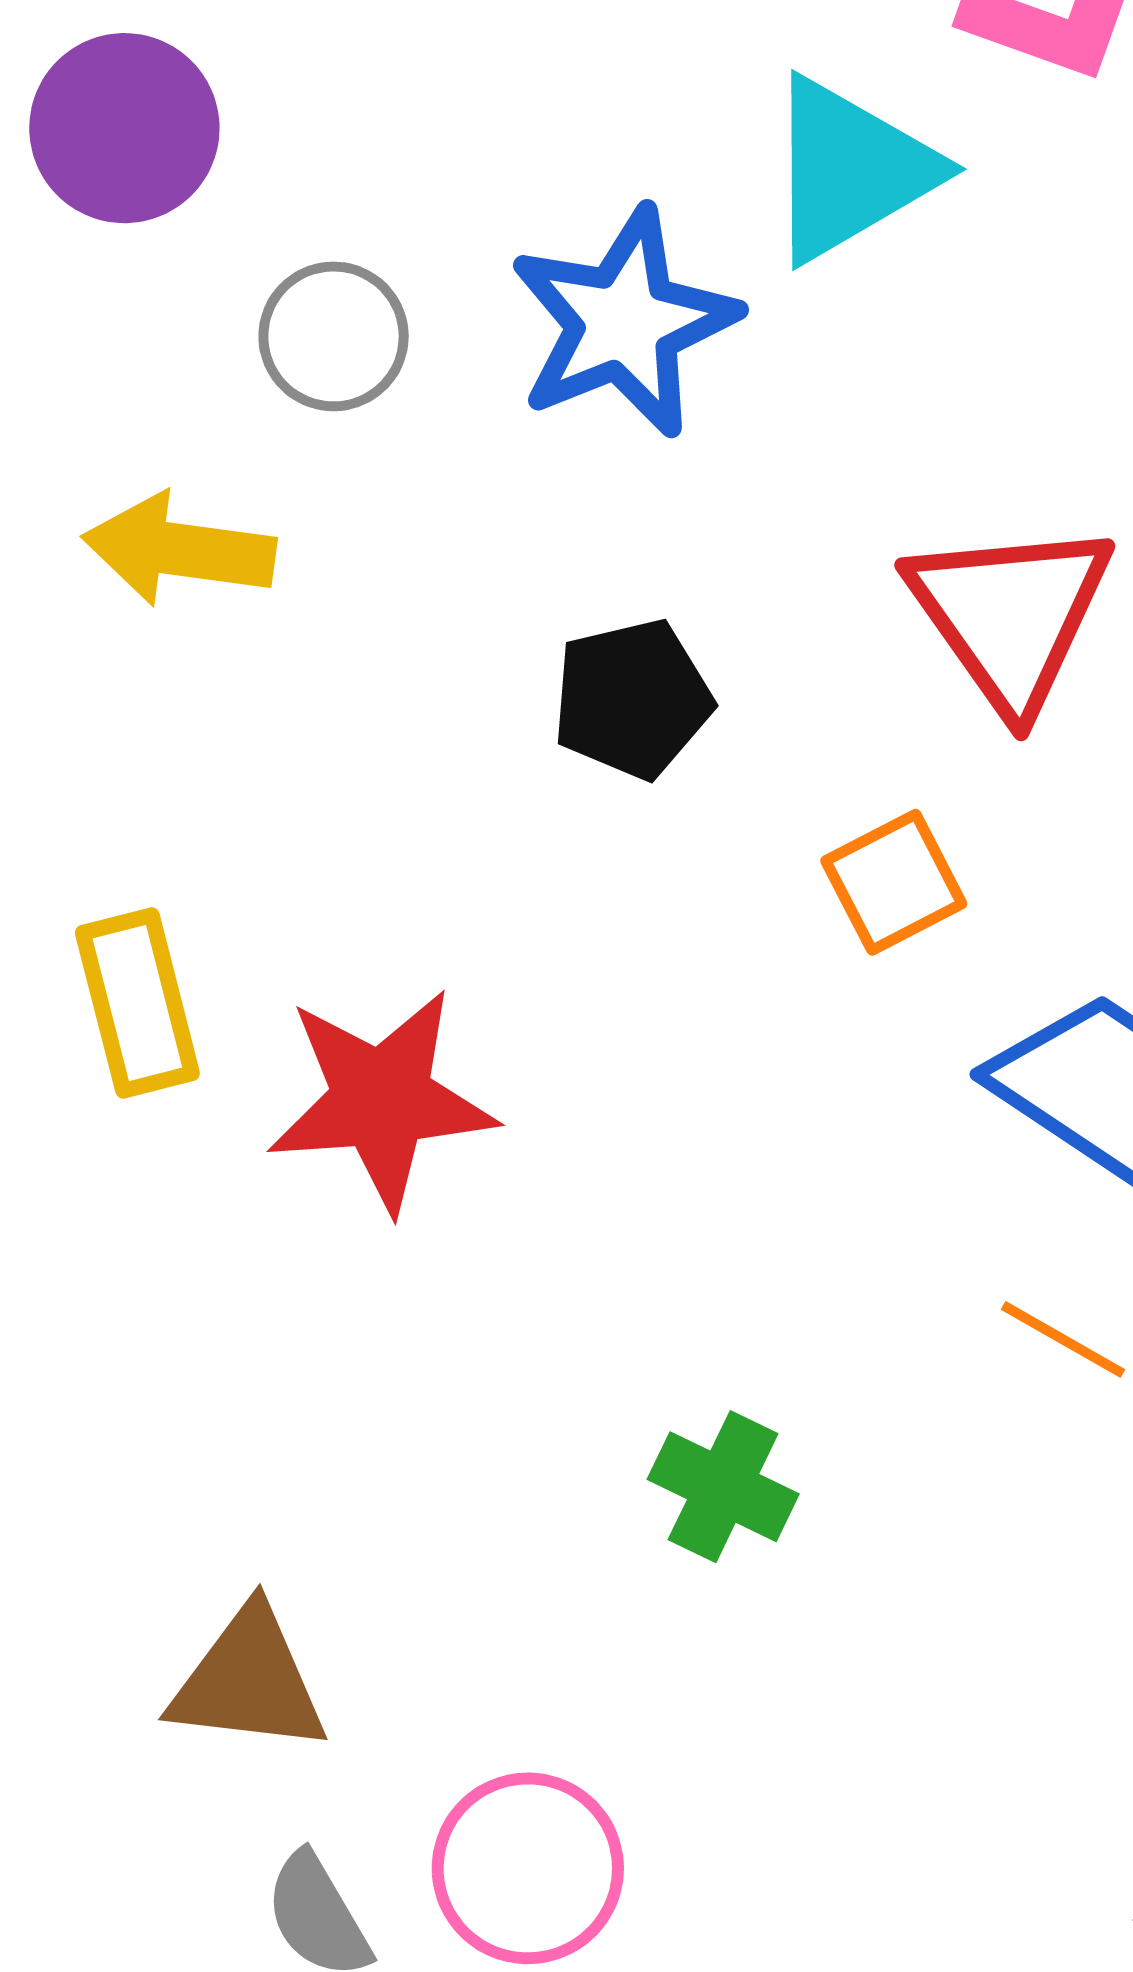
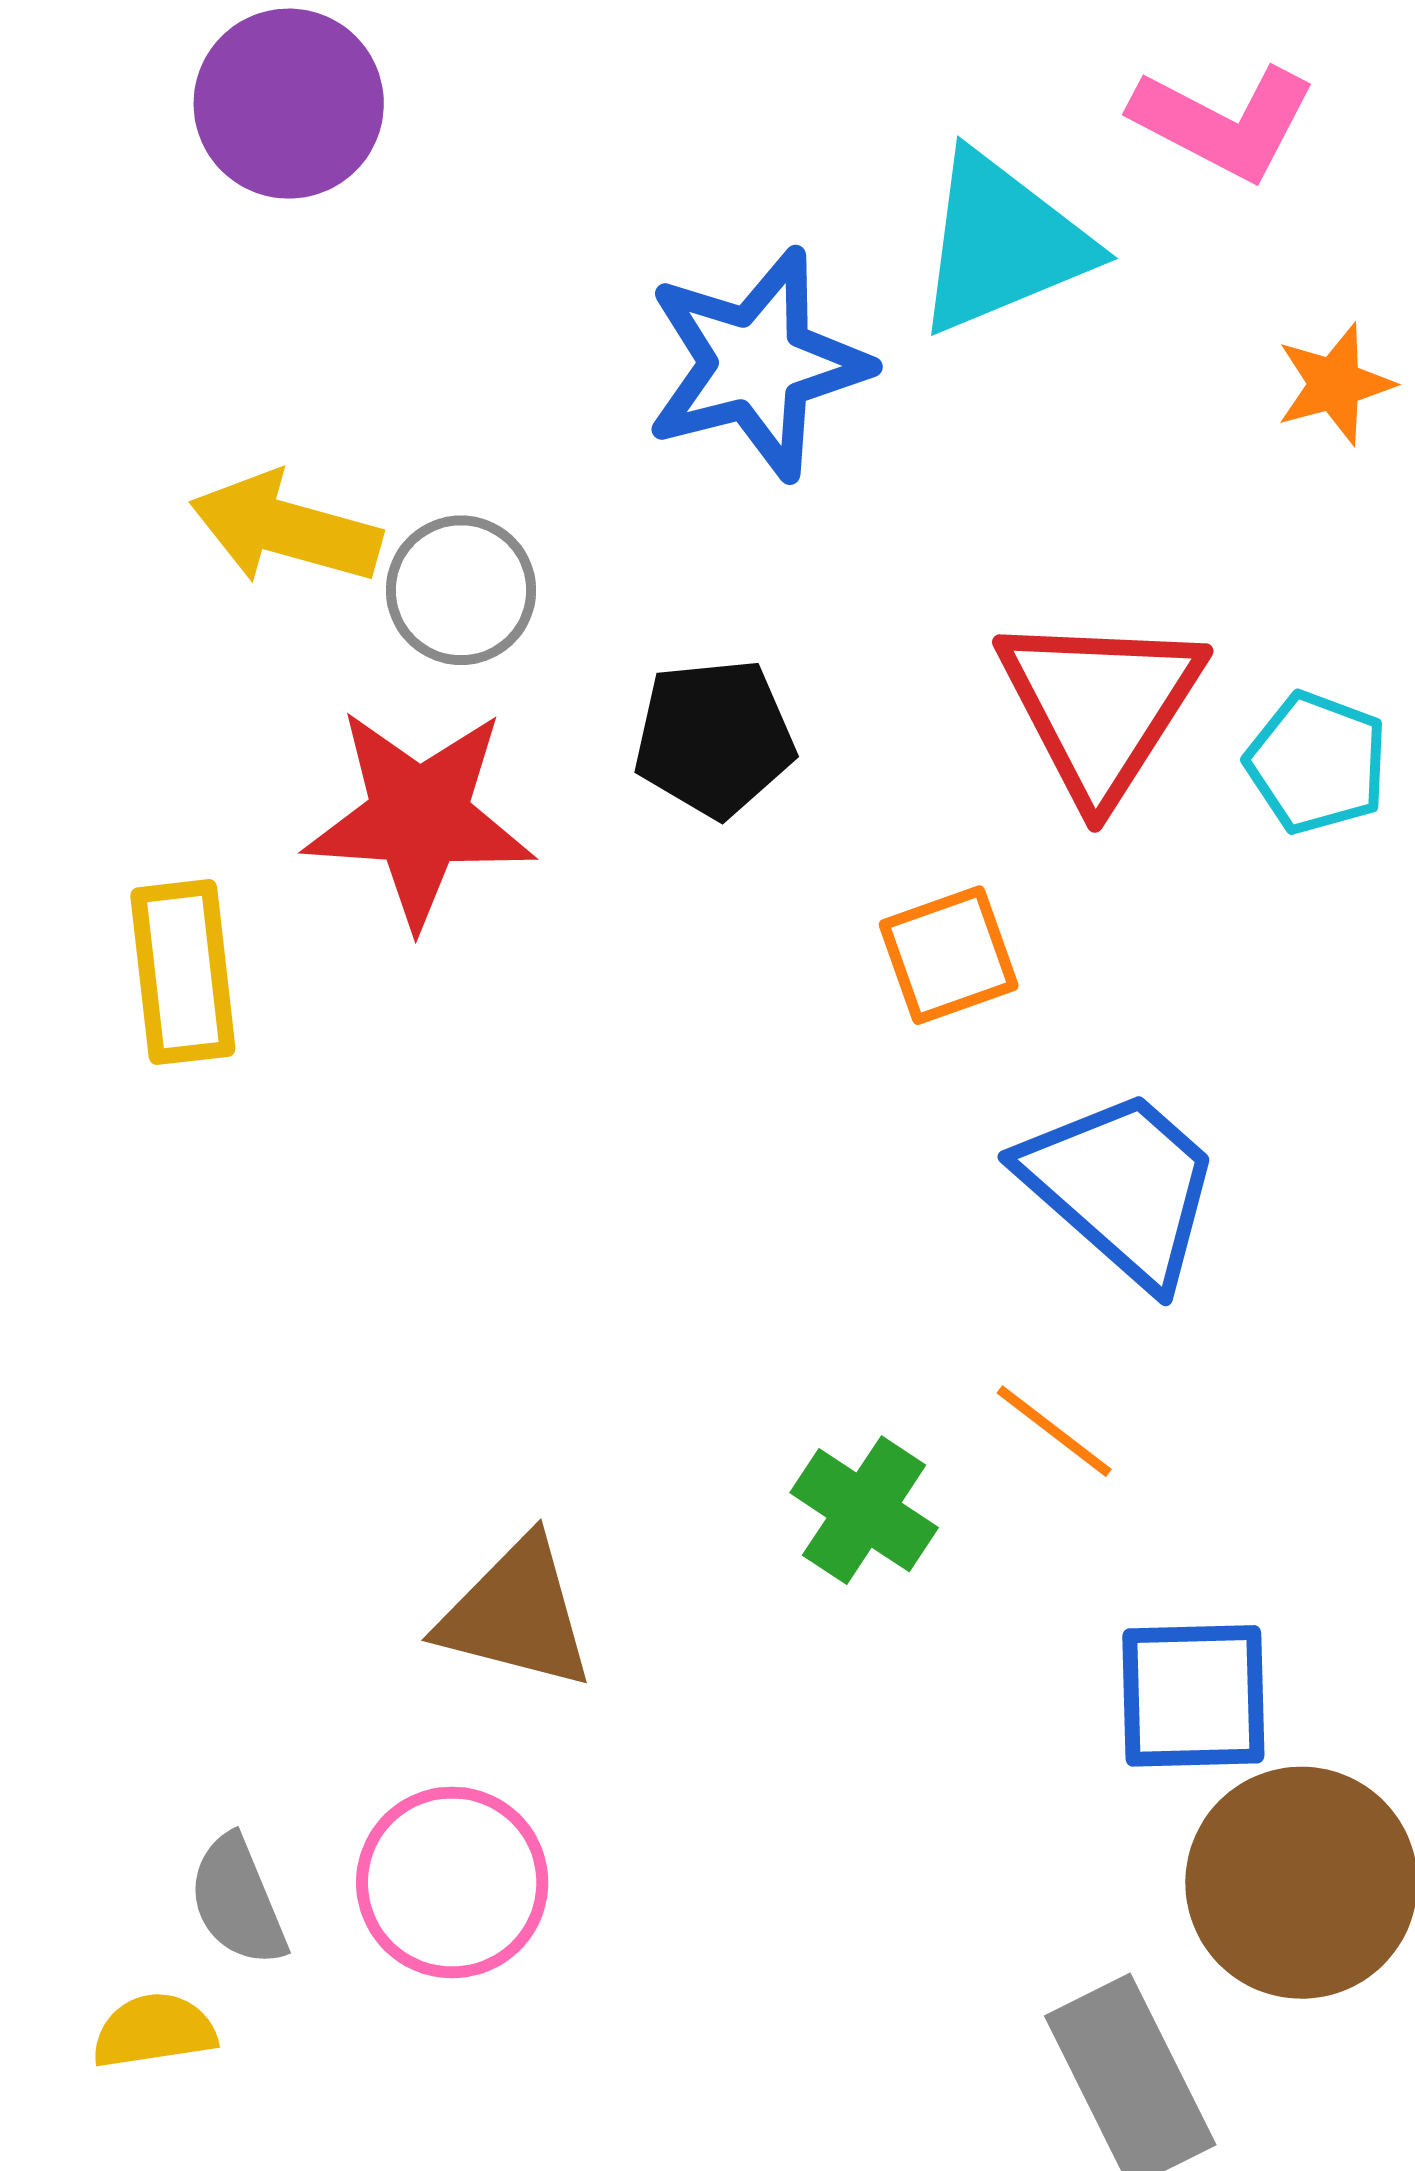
gray circle: (334, 336) -> (461, 590), moved
red star: (382, 1100) -> (419, 817), moved
green cross: (723, 1487) -> (864, 1510), moved
brown triangle: (249, 1681) -> (516, 1614), moved

